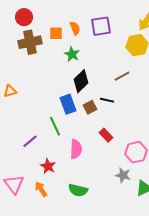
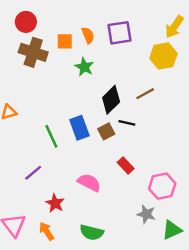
brown cross: (30, 42) -> (33, 52), turned 30
black diamond: (81, 81) -> (111, 100), moved
green line: (55, 126) -> (51, 136), moved
pink semicircle: (76, 149) -> (89, 183), turned -66

